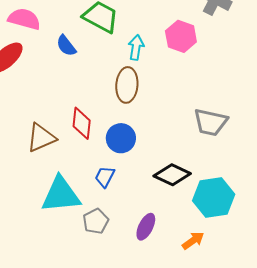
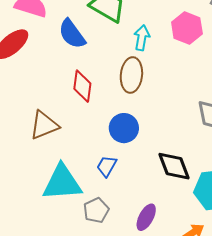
blue semicircle: (66, 46) -> (72, 34), size x1.4
red diamond: (82, 123) -> (82, 86), moved
black diamond: (172, 175) -> (174, 166), turned 42

